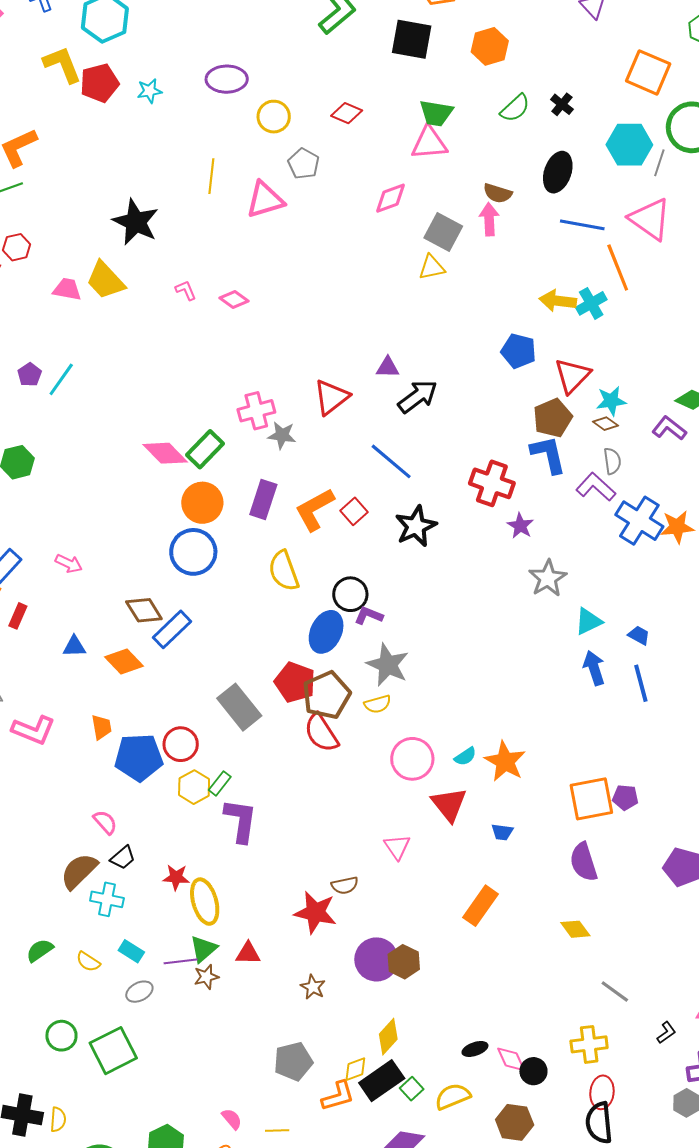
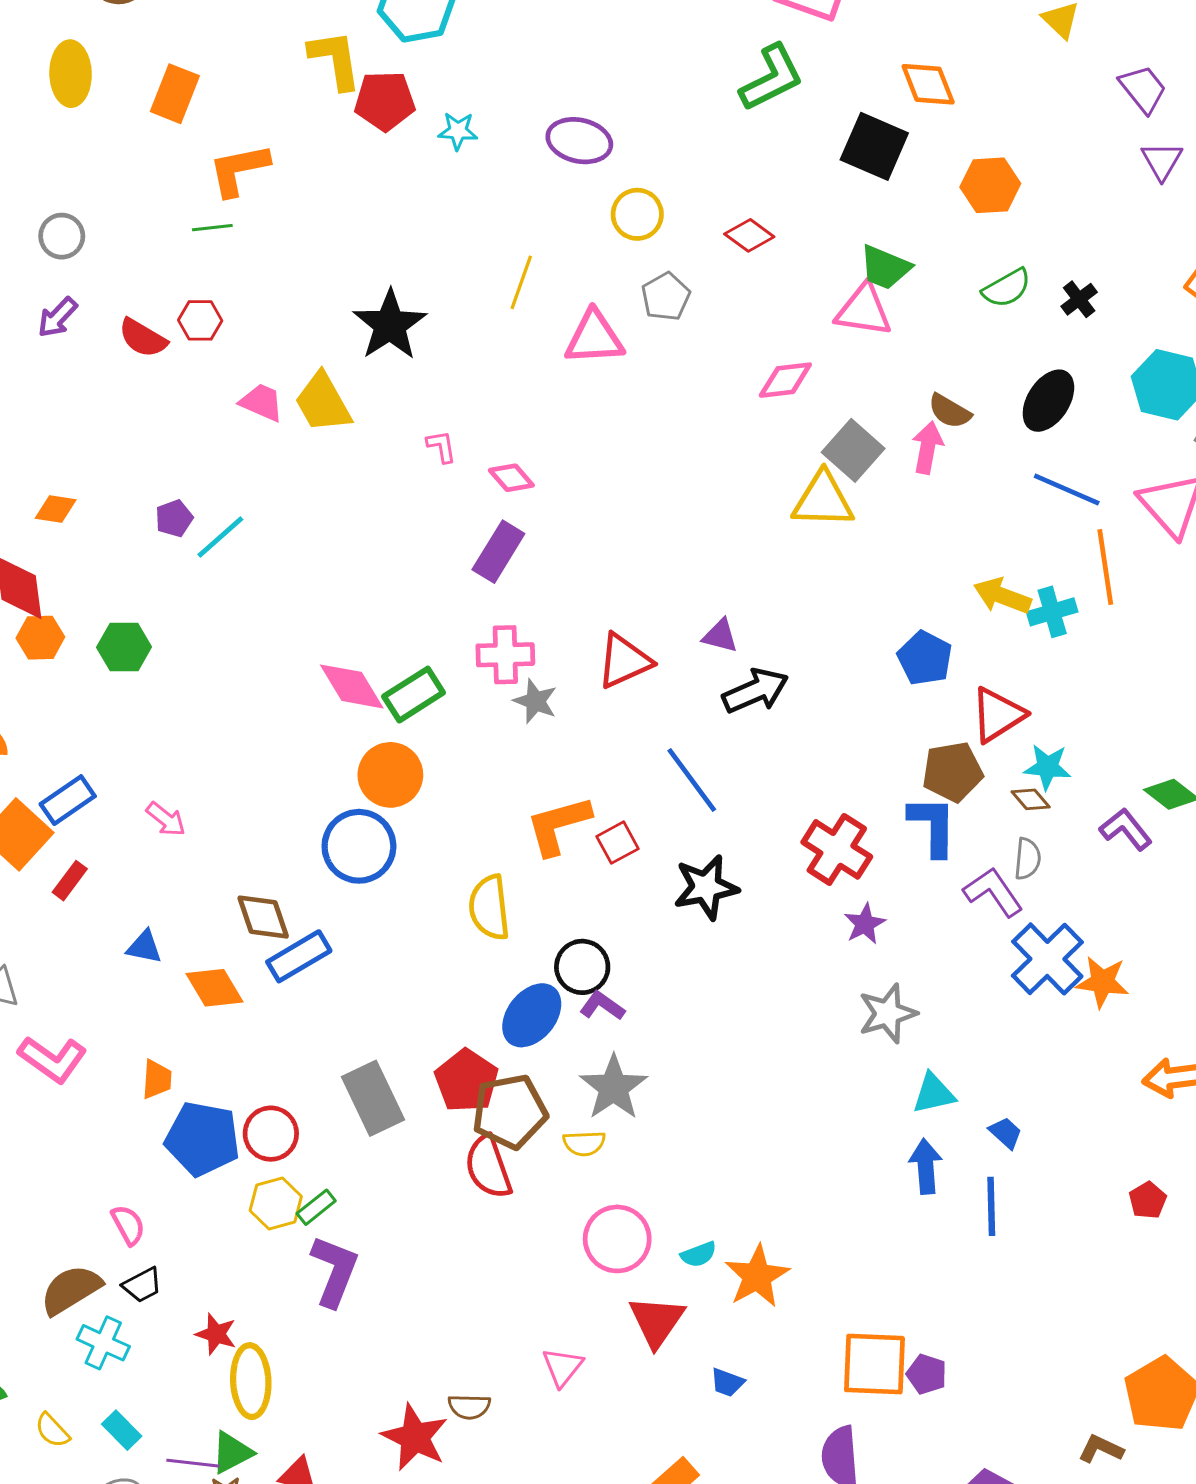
yellow triangle: (432, 267) -> (823, 500), size x1.5
purple rectangle: (263, 500) -> (498, 552), moved

